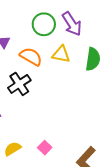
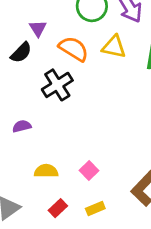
yellow semicircle: (13, 149) -> (46, 171), turned 30

